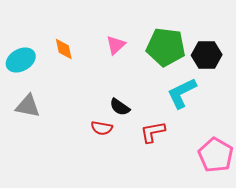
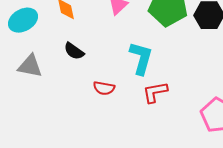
cyan L-shape: (182, 93) -> (141, 58), moved, turned 132
black semicircle: (120, 107) -> (74, 51), moved

